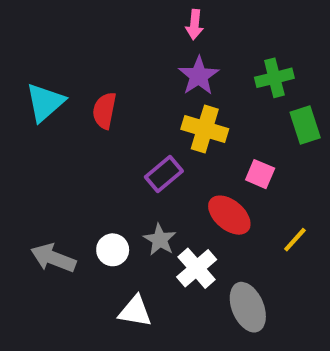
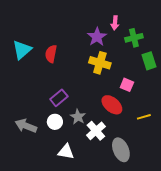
pink arrow: (195, 25) -> (115, 23), moved
purple rectangle: (164, 174) -> (59, 98), moved
yellow line: (295, 240) -> (144, 117), turned 32

